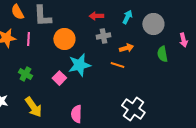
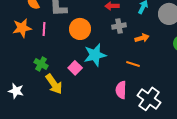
orange line: (117, 65) -> (133, 64), moved
yellow arrow: (33, 107) -> (54, 84), moved
pink semicircle: (76, 114) -> (121, 90), moved

